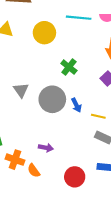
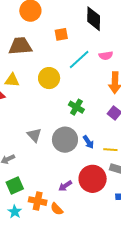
cyan line: (79, 18) -> (79, 60), turned -40
purple arrow: (46, 148) -> (65, 186), turned 144
red circle: (75, 177) -> (93, 179), moved, size x1.4

